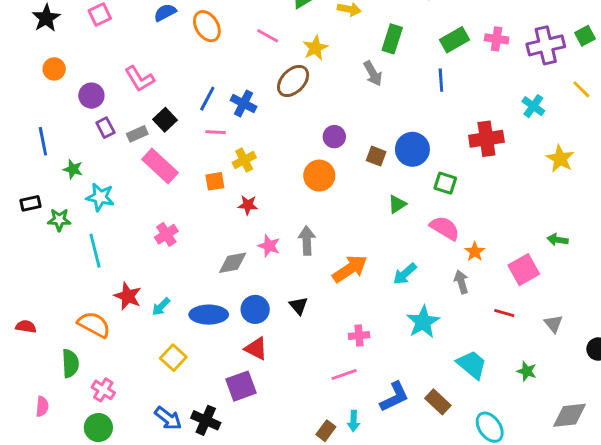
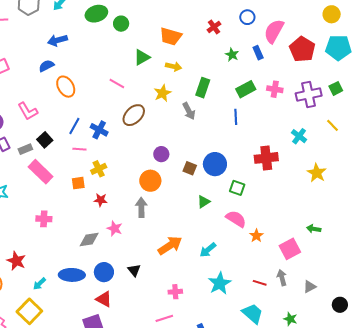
orange ellipse: (207, 26) -> (66, 87), moved
yellow star: (315, 48) -> (163, 93), moved
pink cross: (166, 234) -> (44, 219), turned 35
gray arrow: (307, 241) -> (141, 207), moved
gray arrow: (461, 282) -> (282, 278), moved
cyan arrow: (161, 307) -> (39, 284), moved
red line: (504, 313) -> (260, 283), moved
gray triangle: (553, 324) -> (310, 287), turned 40
yellow square: (173, 358) -> (29, 311), moved, size x1.4

